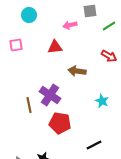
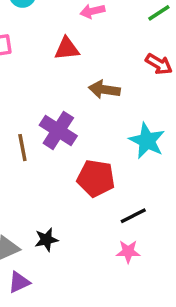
cyan star: (102, 101) -> (147, 141), size x1.5
red pentagon: (60, 123) -> (96, 178), moved

